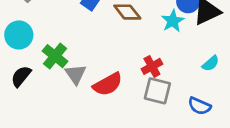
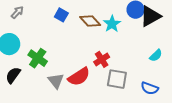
cyan star: (173, 21) -> (112, 24), moved
red cross: (152, 66) -> (102, 59), moved
gray triangle: (76, 74) -> (56, 81), moved

